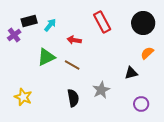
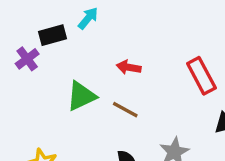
red rectangle: (102, 22) -> (201, 76), moved
cyan arrow: (50, 25) -> (88, 18), moved

